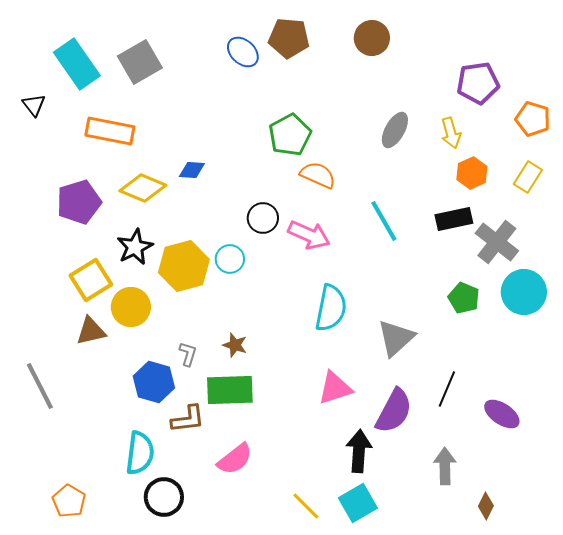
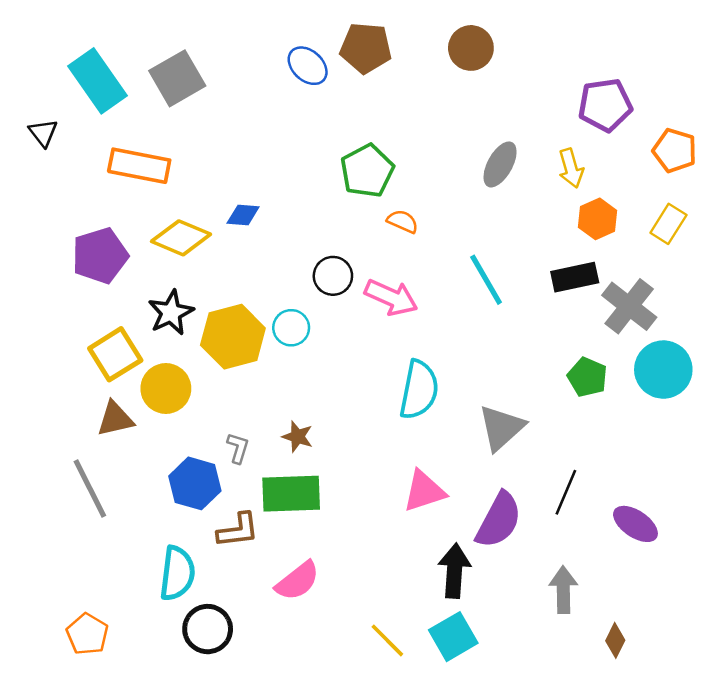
orange semicircle: (318, 175) -> (403, 221), size x0.7
gray line: (40, 386) -> (90, 489), moved

